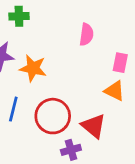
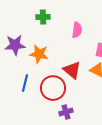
green cross: (19, 16) -> (43, 17), moved
red triangle: (94, 126) -> (72, 70), moved

